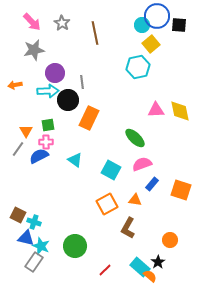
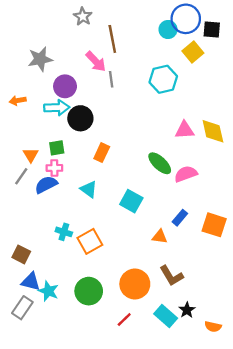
pink arrow: (32, 22) -> (96, 61), moved
gray star: (62, 23) -> (83, 16), moved
yellow square: (151, 44) -> (193, 52), moved
gray line: (82, 82) -> (111, 79), moved
orange rectangle: (89, 118) -> (102, 153), moved, size x0.7
pink semicircle: (142, 164) -> (186, 174), moved
orange square: (107, 204) -> (90, 241), moved
cyan cross: (34, 222) -> (64, 232), moved
brown L-shape: (128, 228) -> (172, 276), moved, turned -60
orange circle: (170, 240) -> (135, 284), moved, size x1.6
gray rectangle: (34, 262) -> (22, 308), moved
orange semicircle: (150, 276) -> (213, 327), moved, turned 152

